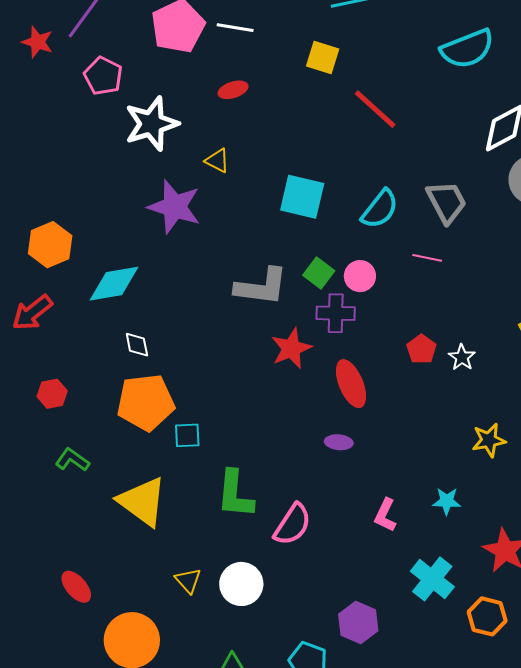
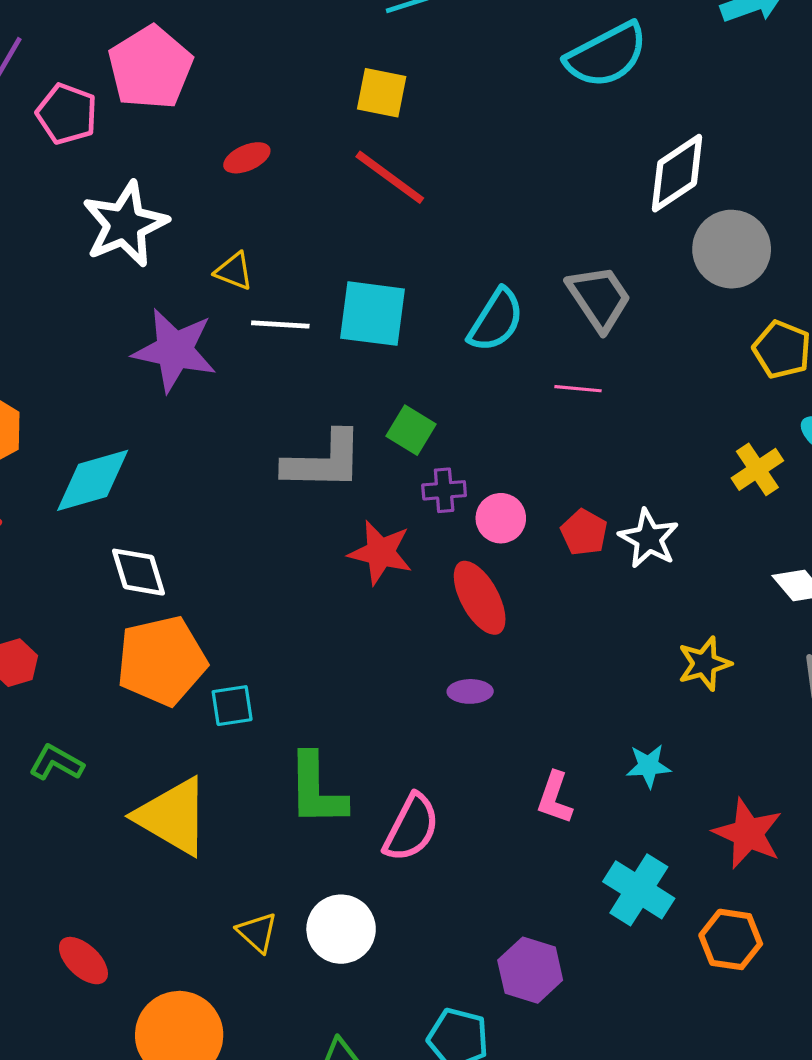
white line: (235, 28) -> (280, 324), moved
pink pentagon: (103, 76) -> (67, 114), moved
red line: (375, 109) -> (390, 177), moved
pink circle: (360, 276) -> (501, 518), moved
purple cross: (336, 313) -> (444, 490), size x0.7
white diamond: (137, 345) -> (139, 572), size x1.4
red star: (291, 348) -> (380, 553), turned -30
white star: (462, 357) -> (649, 538), size x1.4

